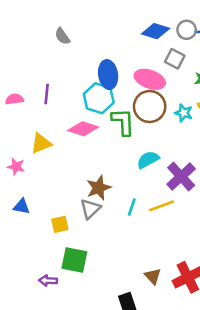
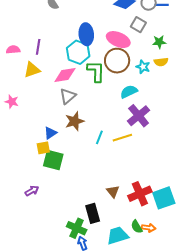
pink diamond: (83, 129) -> (65, 75), turned -30
yellow triangle: (41, 143) -> (32, 70), moved
cyan semicircle: (148, 160) -> (129, 92), moved
blue triangle: (22, 206) -> (50, 133), moved, turned -48
gray triangle: (90, 209) -> (68, 96), moved
green square: (74, 260) -> (53, 160), moved
purple arrow: (48, 281) -> (32, 191), turned 144

